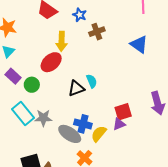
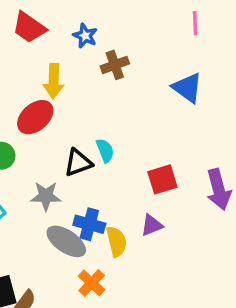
red square: (123, 112) -> (162, 179), moved
gray star: (43, 118) -> (46, 196), moved
yellow semicircle: (99, 134) -> (116, 241), turned 126

